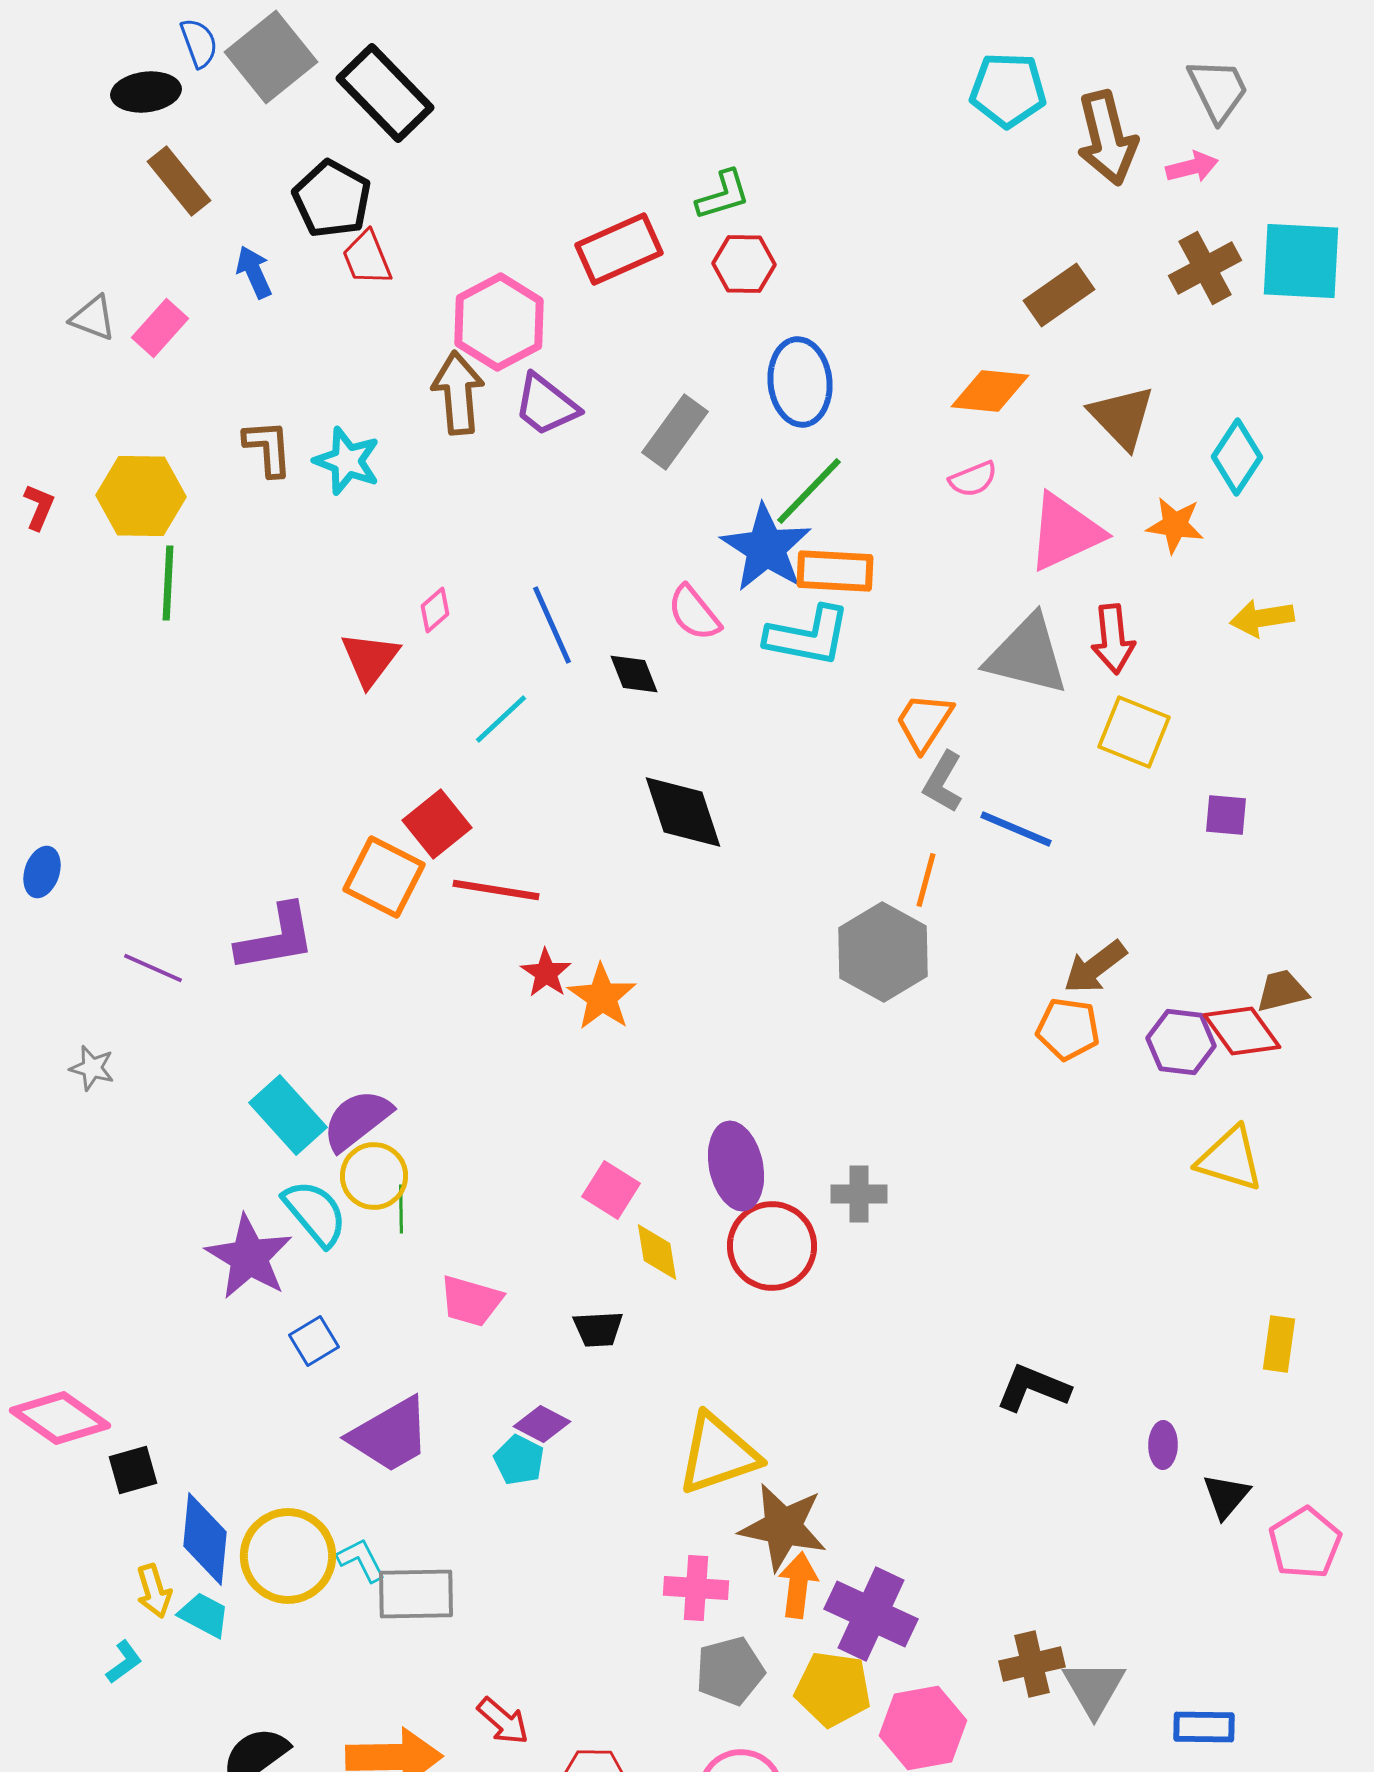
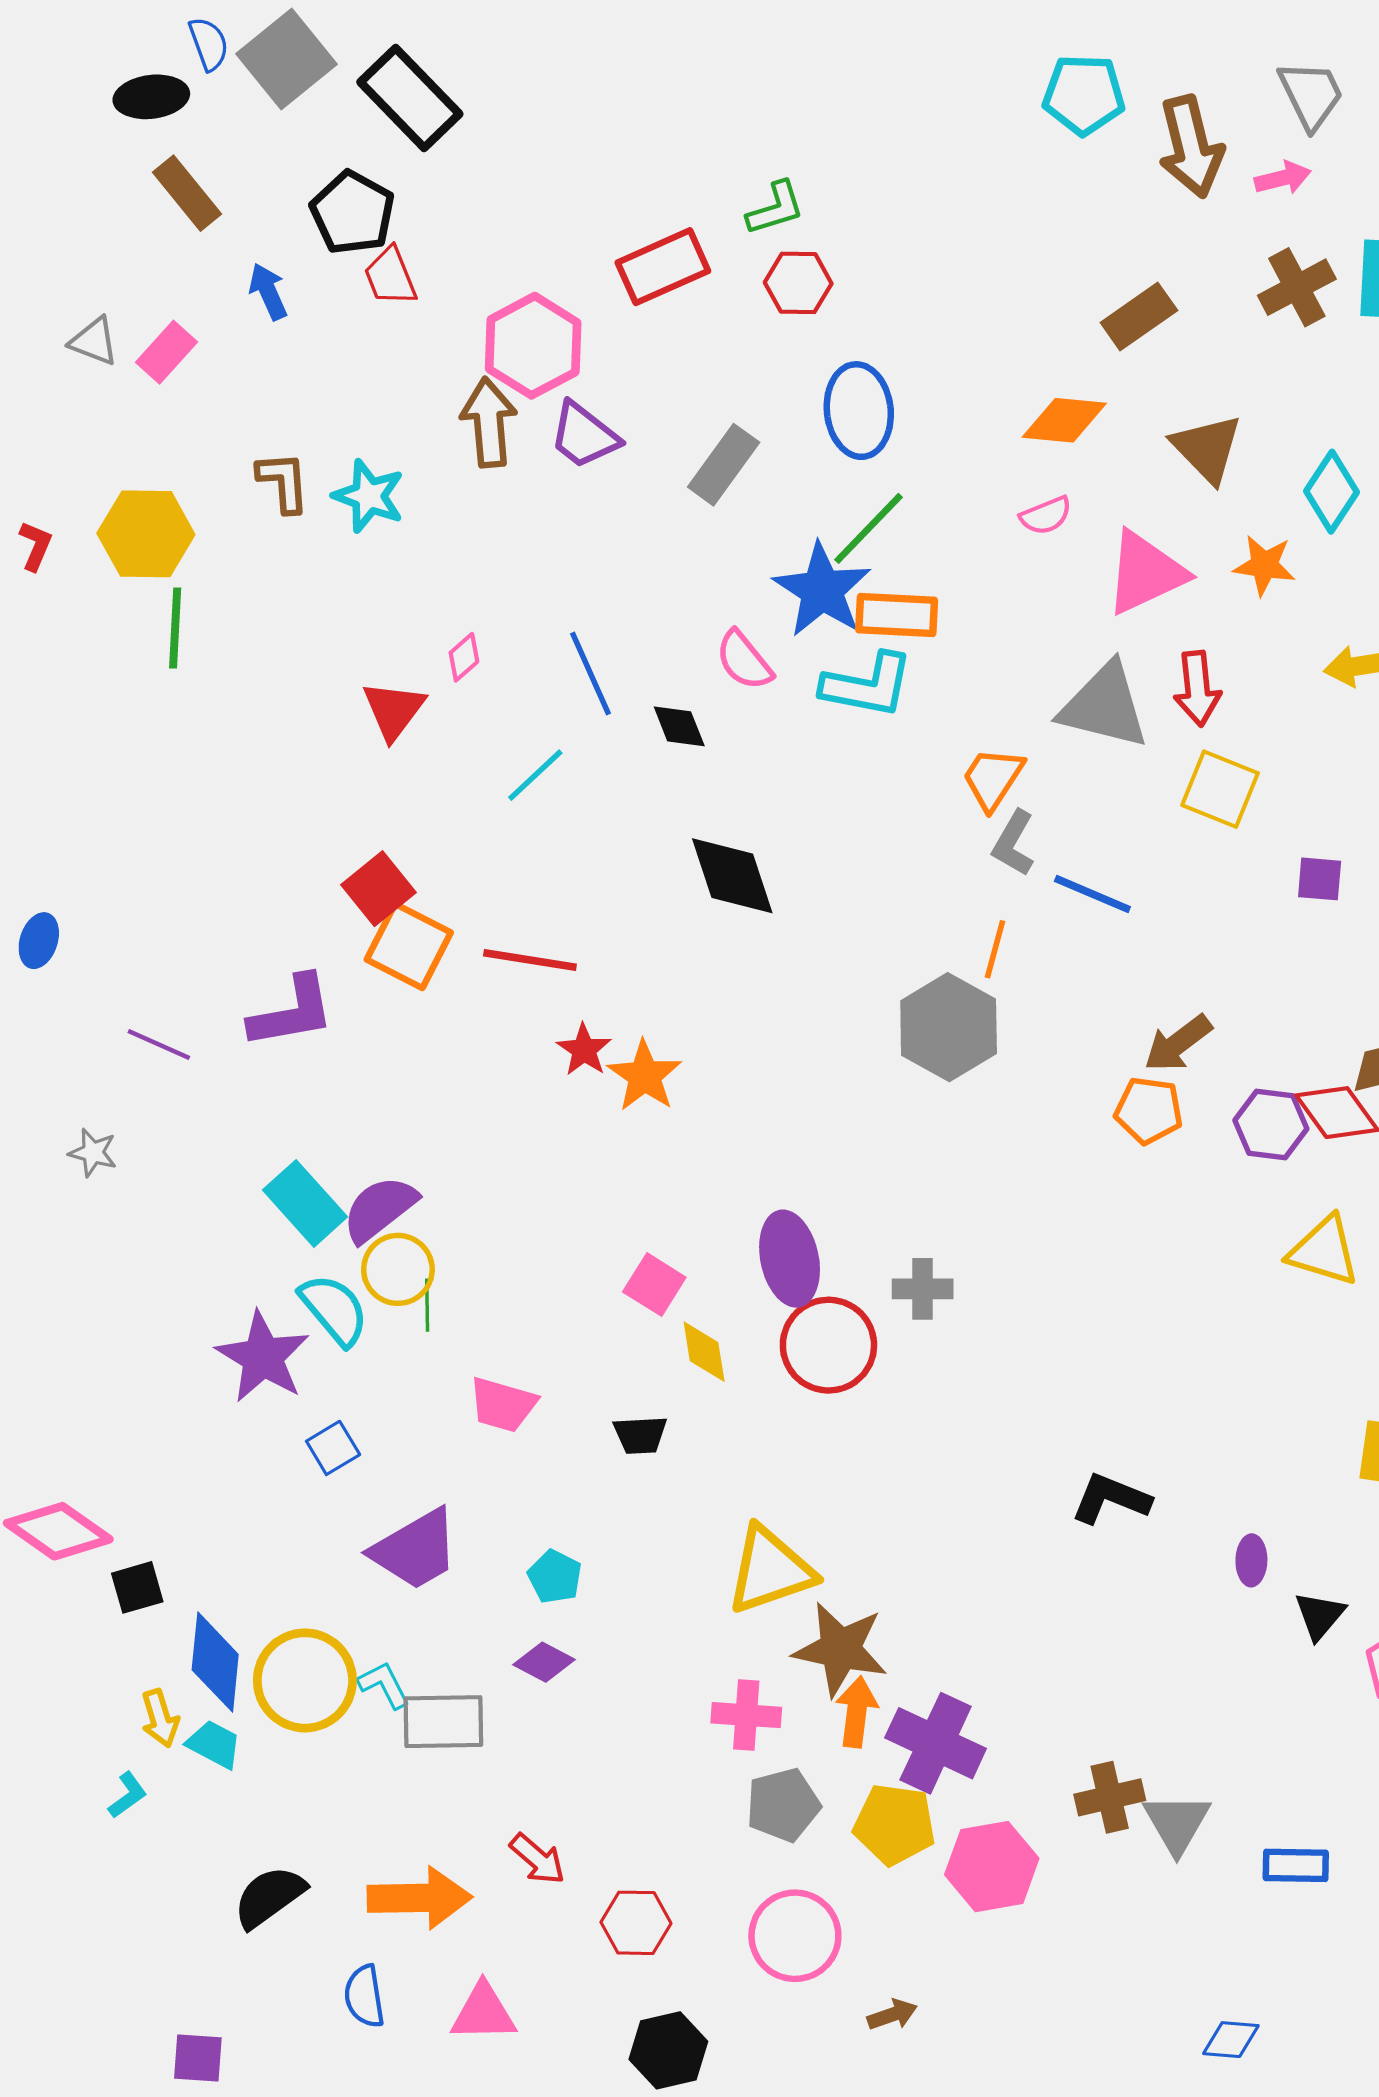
red square: (437, 824) -> (378, 889), moved
purple diamond: (542, 1424) -> (544, 1662), moved

